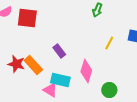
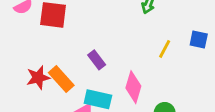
red star: (16, 64) -> (38, 78), turned -30

